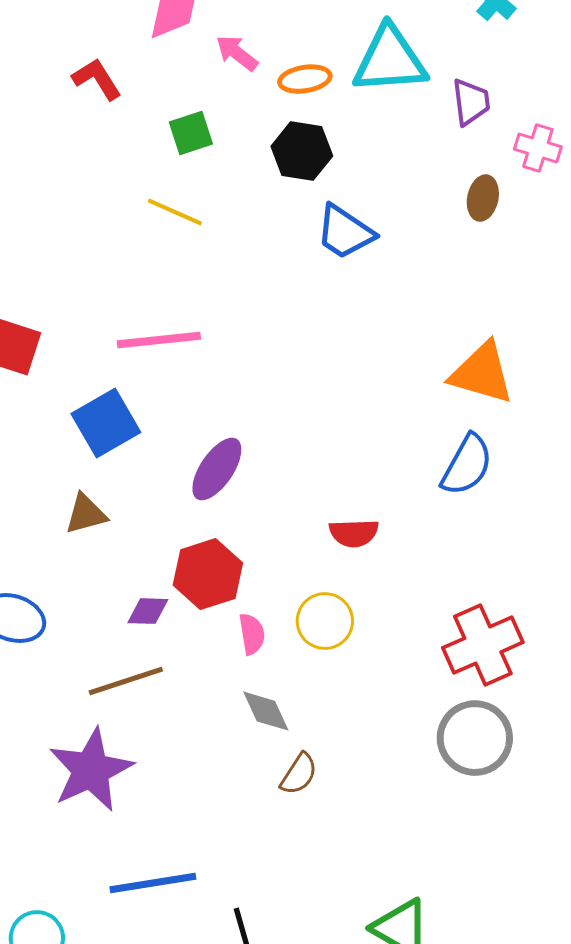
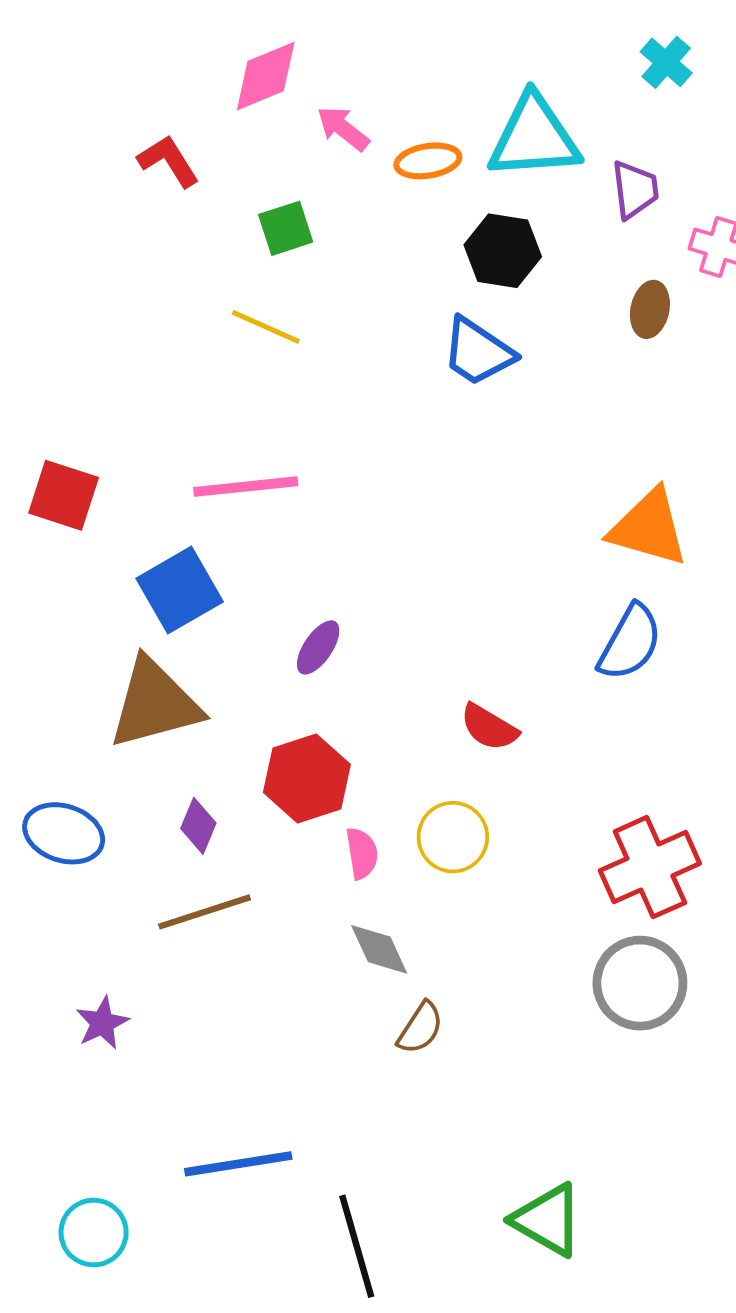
black hexagon: (302, 151) -> (503, 251), moved
purple ellipse: (217, 469) -> (318, 647), size x0.7
brown triangle: (86, 514) -> (155, 704), size x1.8
red semicircle: (354, 533) -> (489, 727), turned 33
purple diamond: (148, 611) -> (198, 826), moved, turned -69
purple star: (91, 770) -> (102, 1023), moved, size x0.5

